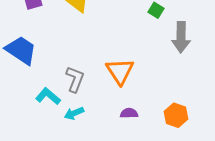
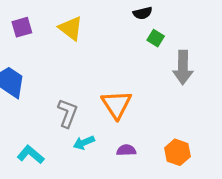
cyan L-shape: (48, 96) -> (31, 155), moved
cyan arrow: (74, 113) -> (84, 143), moved

